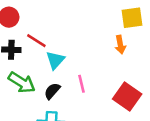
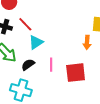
red square: (127, 96) -> (76, 73), moved, turned 35

